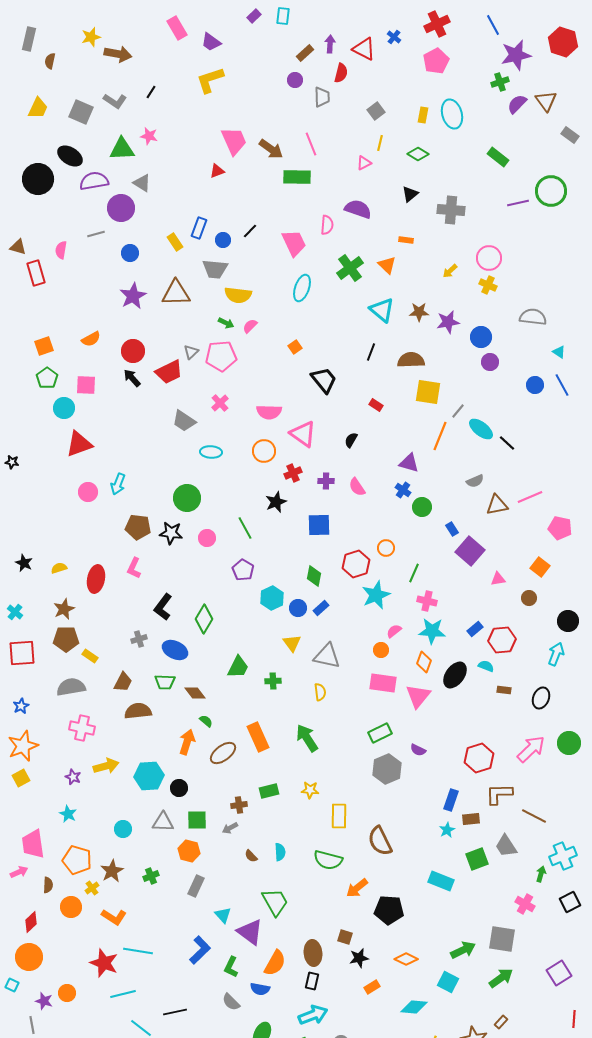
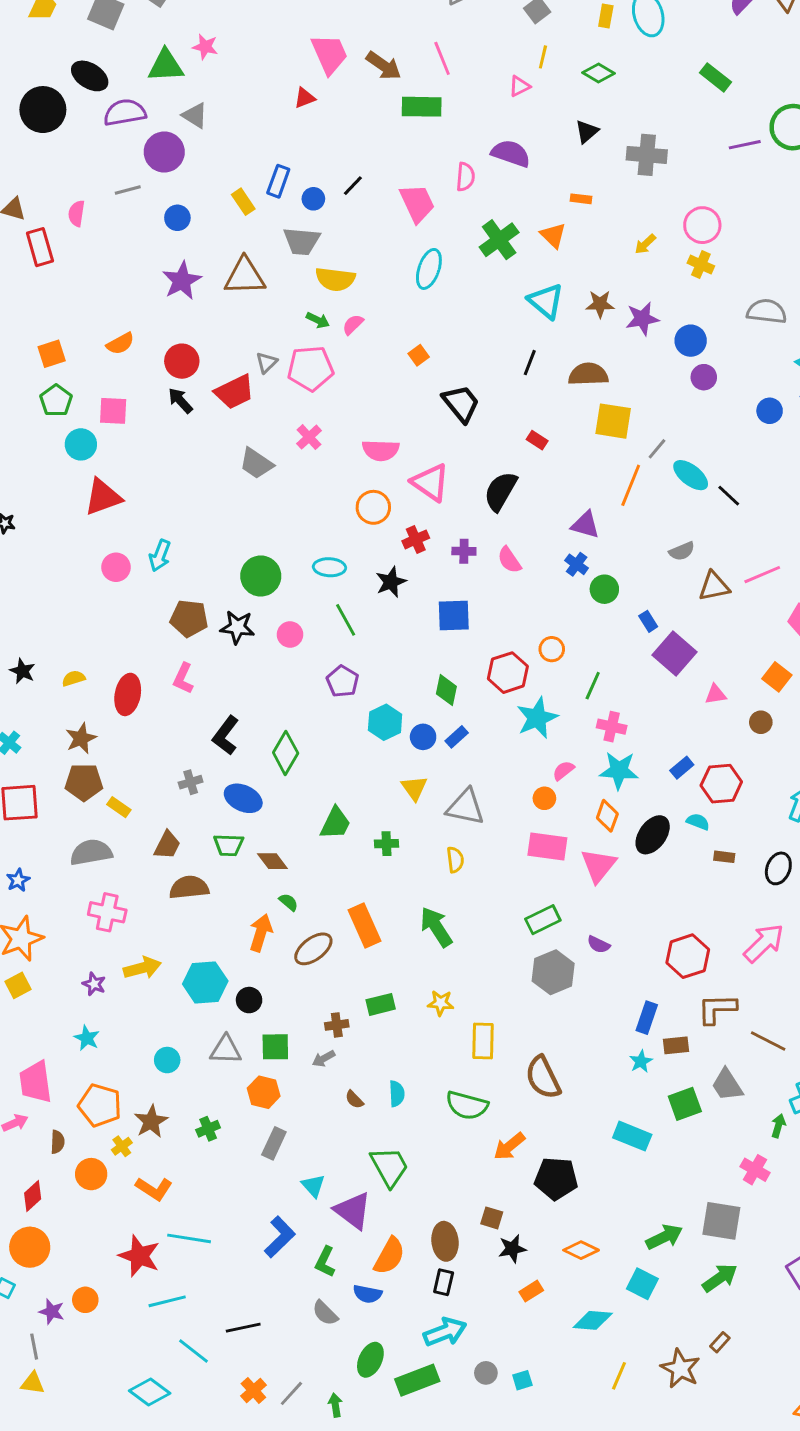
black semicircle: (351, 440) -> (501, 491), size x1.8
cyan ellipse: (211, 452) -> (329, 567), moved

